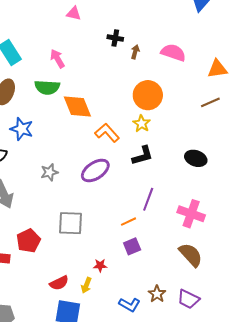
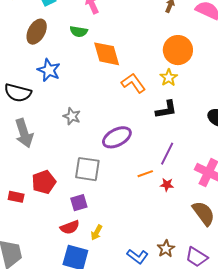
green semicircle: (47, 87) -> (79, 31), size x0.7
purple ellipse: (95, 170) -> (117, 137), moved
gray star: (49, 172) -> (72, 116), turned 30
purple square: (132, 246) -> (79, 203), moved
red star: (100, 265) -> (167, 185), moved

